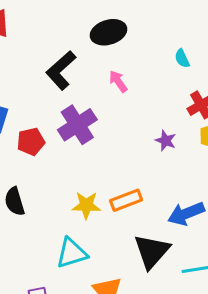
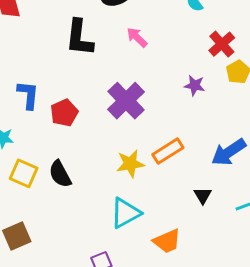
black L-shape: (61, 70) -> (79, 38), turned -30
purple cross: (77, 125) -> (126, 101), moved
black triangle: (152, 251) -> (203, 195), size x0.5

